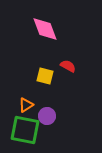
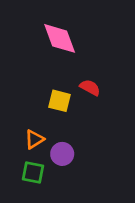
green square: (25, 130) -> (33, 172), size x0.6

